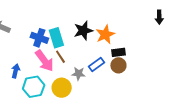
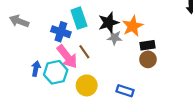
cyan rectangle: (56, 38) -> (79, 18), moved
blue rectangle: (96, 64) -> (125, 91), moved, turned 56
gray star: (79, 74) -> (115, 38), moved
cyan hexagon: (34, 87) -> (56, 72), moved

